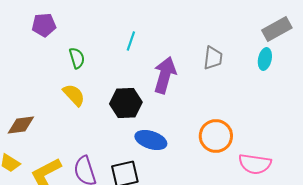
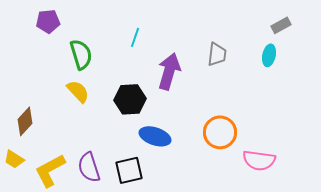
gray rectangle: (277, 29) -> (281, 25), size x0.7
green semicircle: (77, 58) -> (81, 54), size x1.4
brown diamond: (21, 125) -> (25, 121), turned -40

